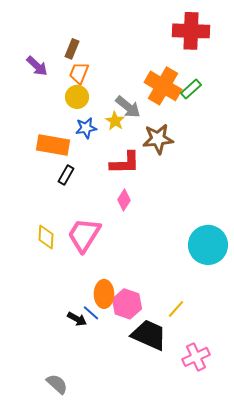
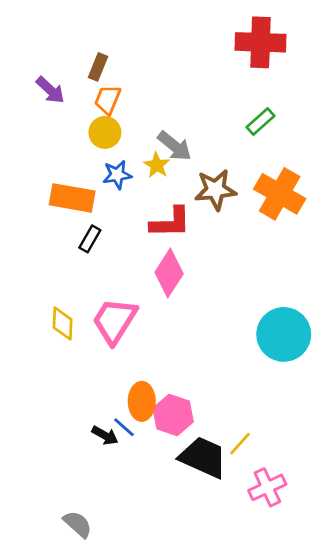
orange cross: (163, 86) -> (280, 194), moved
pink diamond: (124, 200) -> (169, 273), size x1.6
yellow line: (176, 309) -> (240, 444), moved

